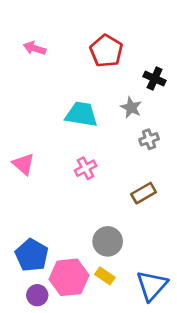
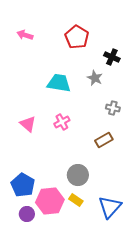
gray cross: (149, 139) -> (113, 108), moved, turned 32
pink triangle: (23, 164) -> (28, 124), moved

